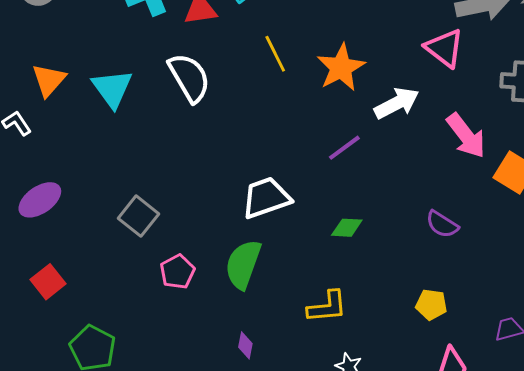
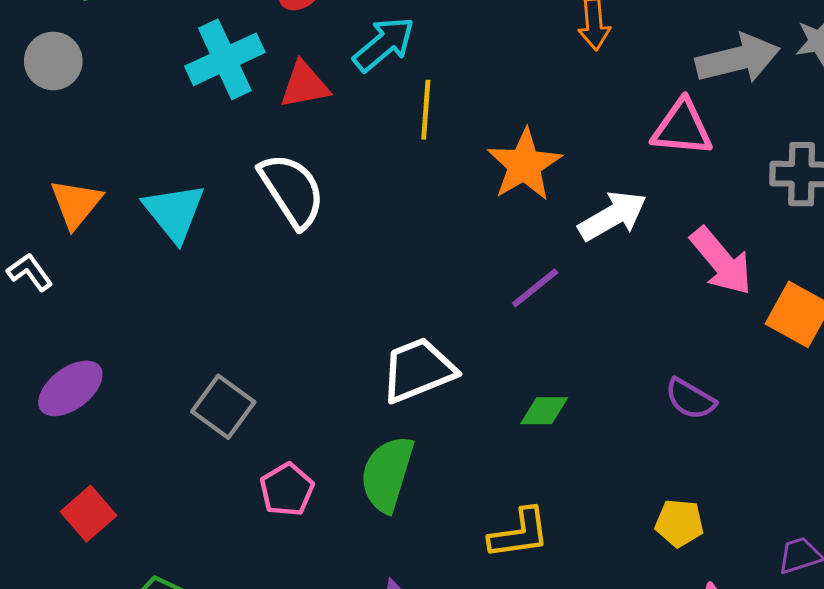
pink triangle: (444, 48) -> (682, 128), turned -30
yellow line: (275, 54) -> (426, 110), moved, turned 33

